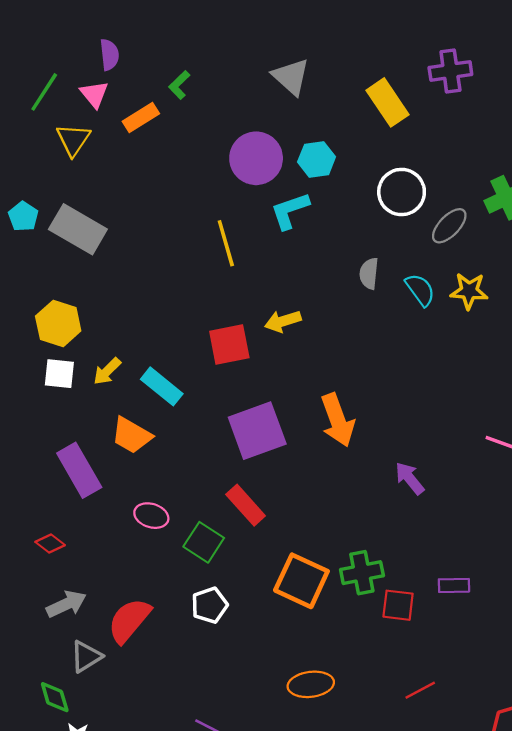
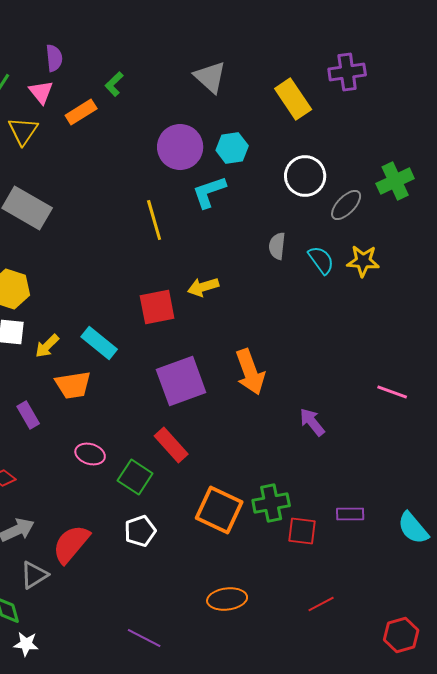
yellow arrow: (107, 371) -> (47, 346), moved
orange trapezoid: (132, 435) -> (73, 385), turned -39
purple rectangle: (79, 470) -> (28, 415), size x0.6

